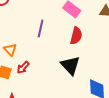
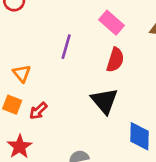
red arrow: (23, 67) -> (38, 111), moved

